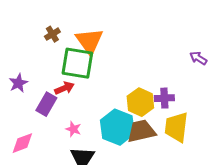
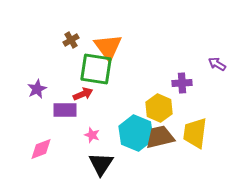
purple cross: (164, 98) -> (182, 83), moved
purple rectangle: (46, 104) -> (65, 110), turned 60

